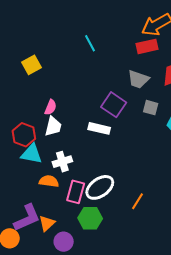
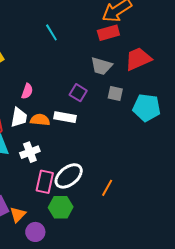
purple square: (114, 105) -> (78, 93), size x0.7
pink semicircle: (51, 107) -> (27, 91), moved
orange semicircle: (49, 181) -> (40, 120), moved

